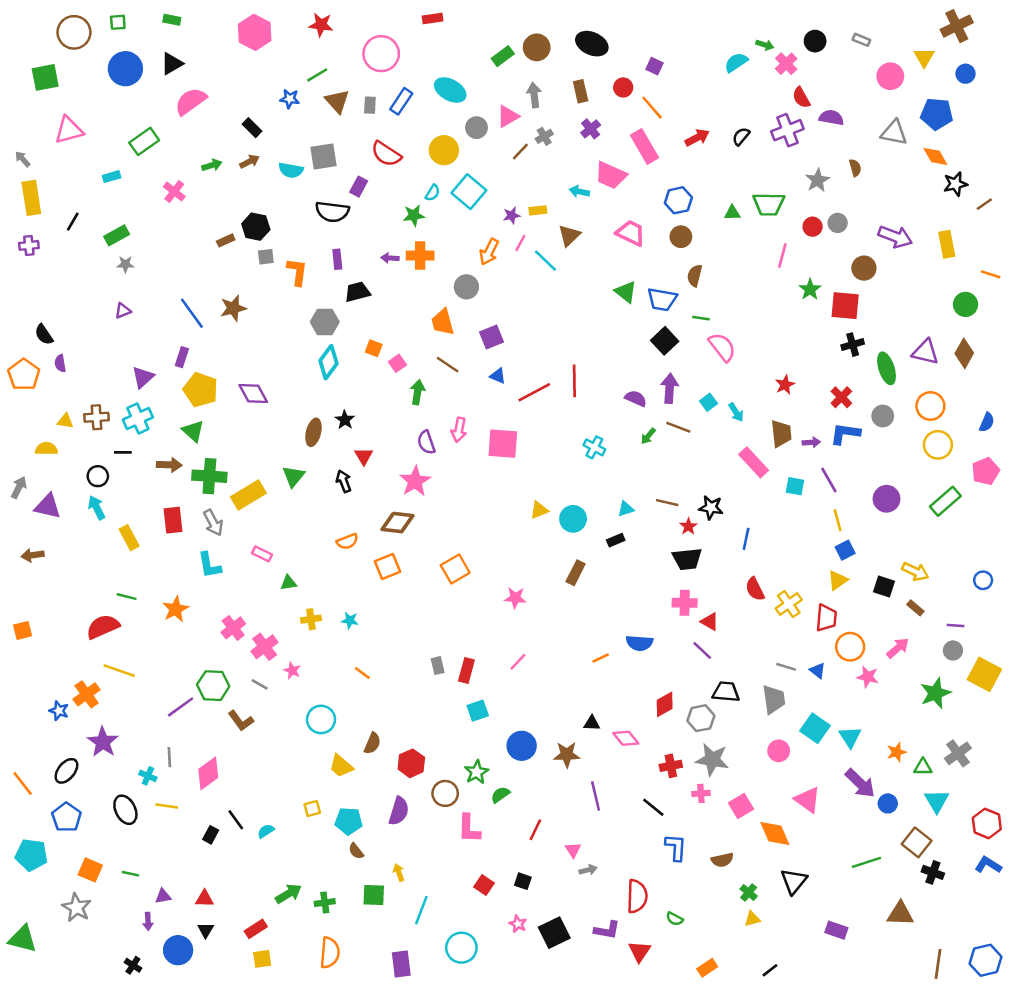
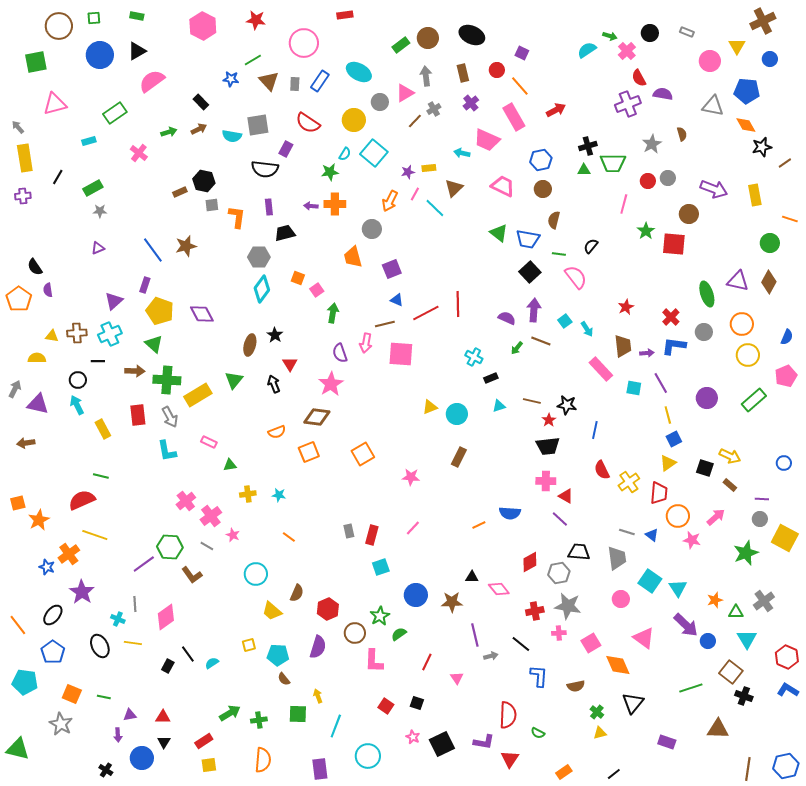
black semicircle: (741, 136) -> (591, 246), moved
black cross: (853, 345) -> (588, 146), moved
brown line: (448, 365) -> (385, 324), moved, turned -48
black rectangle: (616, 540) -> (491, 378), moved
orange star: (176, 609) -> (39, 520), moved
gray arrow: (588, 870) -> (491, 656), moved

